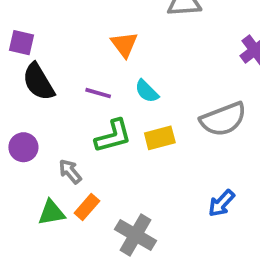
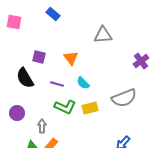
purple square: (22, 43) -> (39, 57), moved
green L-shape: (113, 136) -> (65, 107), turned 40
gray arrow: (70, 172) -> (42, 126), turned 40

